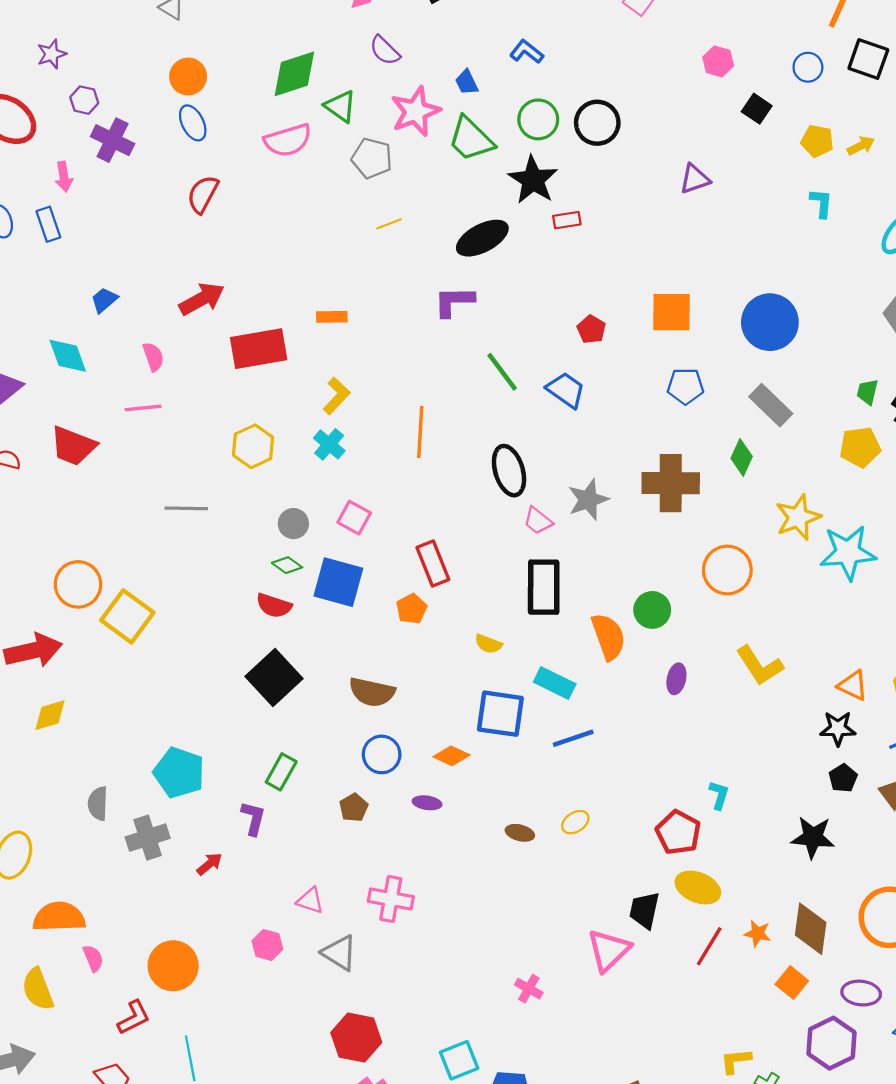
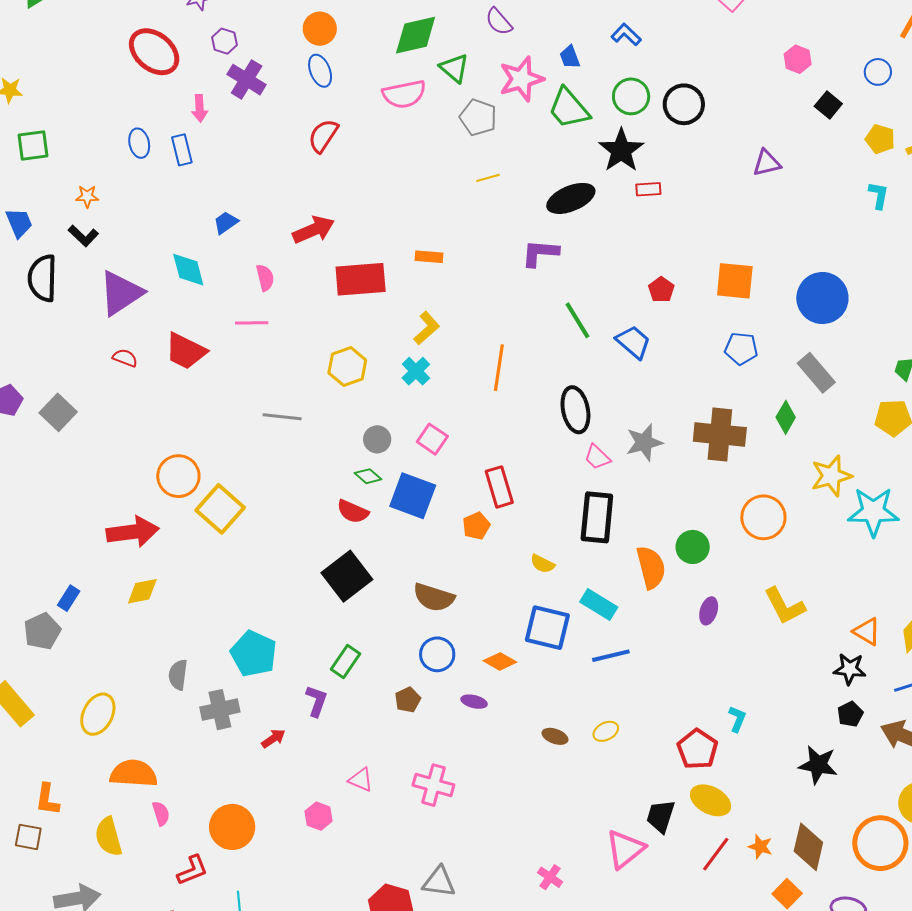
gray triangle: (339, 953) -> (439, 882), moved, turned -30

